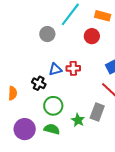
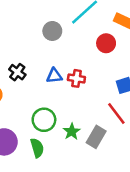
black cross: (39, 83) -> (17, 72), moved
green star: (78, 120) -> (72, 132), moved
green semicircle: (52, 129) -> (37, 148), turned 49

